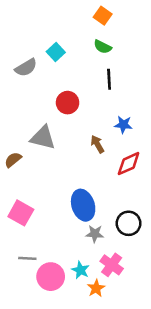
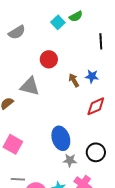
green semicircle: (103, 47) -> (76, 16), turned -56
cyan square: (56, 52) -> (58, 22), moved
black line: (109, 79) -> (101, 41), moved
brown arrow: (97, 144) -> (74, 80), moved

